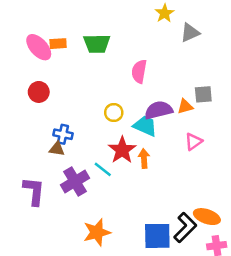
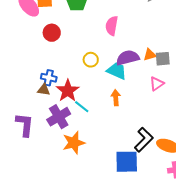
red circle: (39, 92) -> (52, 33), moved
gray square: (203, 94) -> (163, 59), moved
red star: (122, 150) -> (68, 91), moved
black L-shape: (185, 227) -> (144, 140), moved
orange star: (97, 232) -> (74, 143), moved

